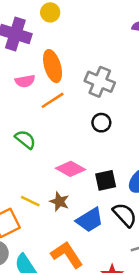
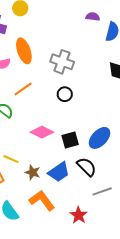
orange line: (53, 100) -> (23, 89), moved
brown star: (59, 202) -> (33, 172), moved

